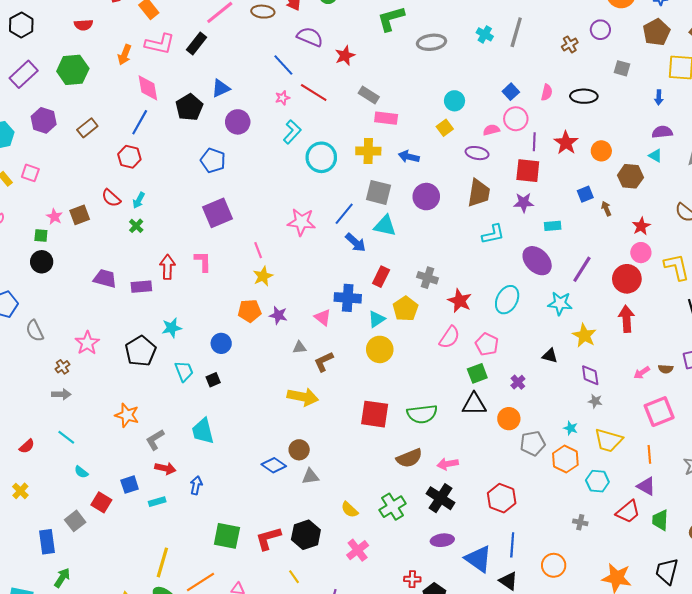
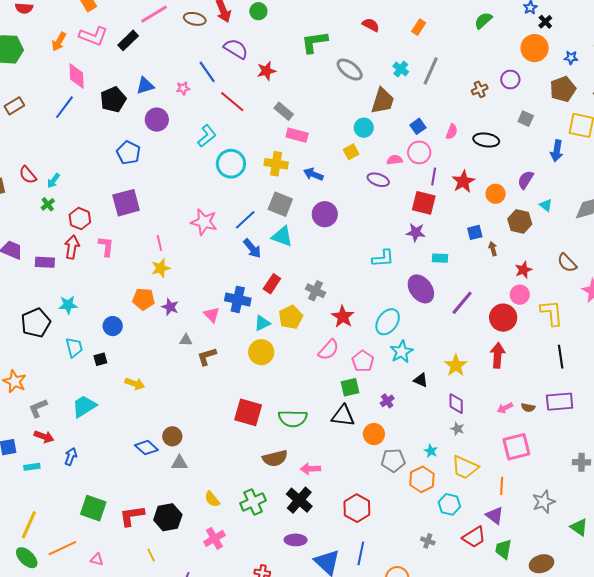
gray ellipse: (432, 42) -> (350, 70), turned 36
blue arrow: (659, 97) -> (557, 151), size x1.5
pink star: (282, 98) -> (183, 88), moved
purple semicircle: (662, 132) -> (526, 180), moved, turned -60
red hexagon: (129, 157) -> (80, 219), moved
brown trapezoid: (479, 193) -> (383, 101), moved
cyan star: (560, 303) -> (402, 352), moved, turned 30
yellow arrow: (303, 397) -> (135, 384), moved, size x0.7
cyan trapezoid: (203, 431) -> (84, 406), turned 64

